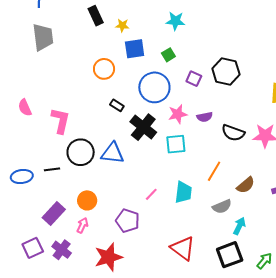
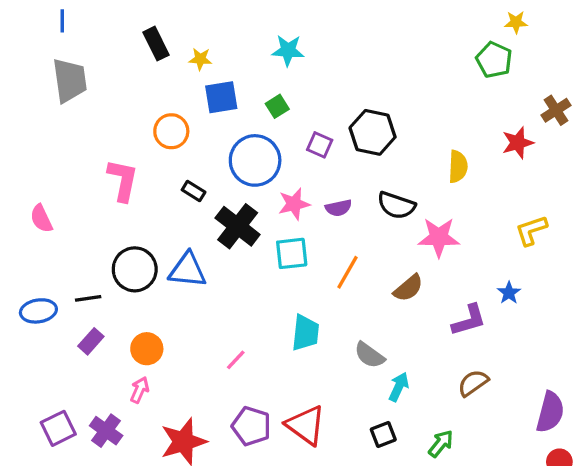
pink semicircle: (25, 108) -> (41, 219), moved
pink L-shape: (60, 121) -> (123, 180), moved
black semicircle: (233, 133) -> (396, 205), moved
orange line: (214, 171) -> (348, 272), moved
brown semicircle: (246, 185) -> (408, 288), moved
pink line: (151, 194) -> (236, 360), moved
gray semicircle: (222, 206) -> (369, 355), turned 60
purple rectangle: (54, 213) -> (91, 341), moved, size x0.7
purple pentagon: (128, 221) -> (251, 426), moved
black square: (230, 255) -> (383, 435), size x0.6

